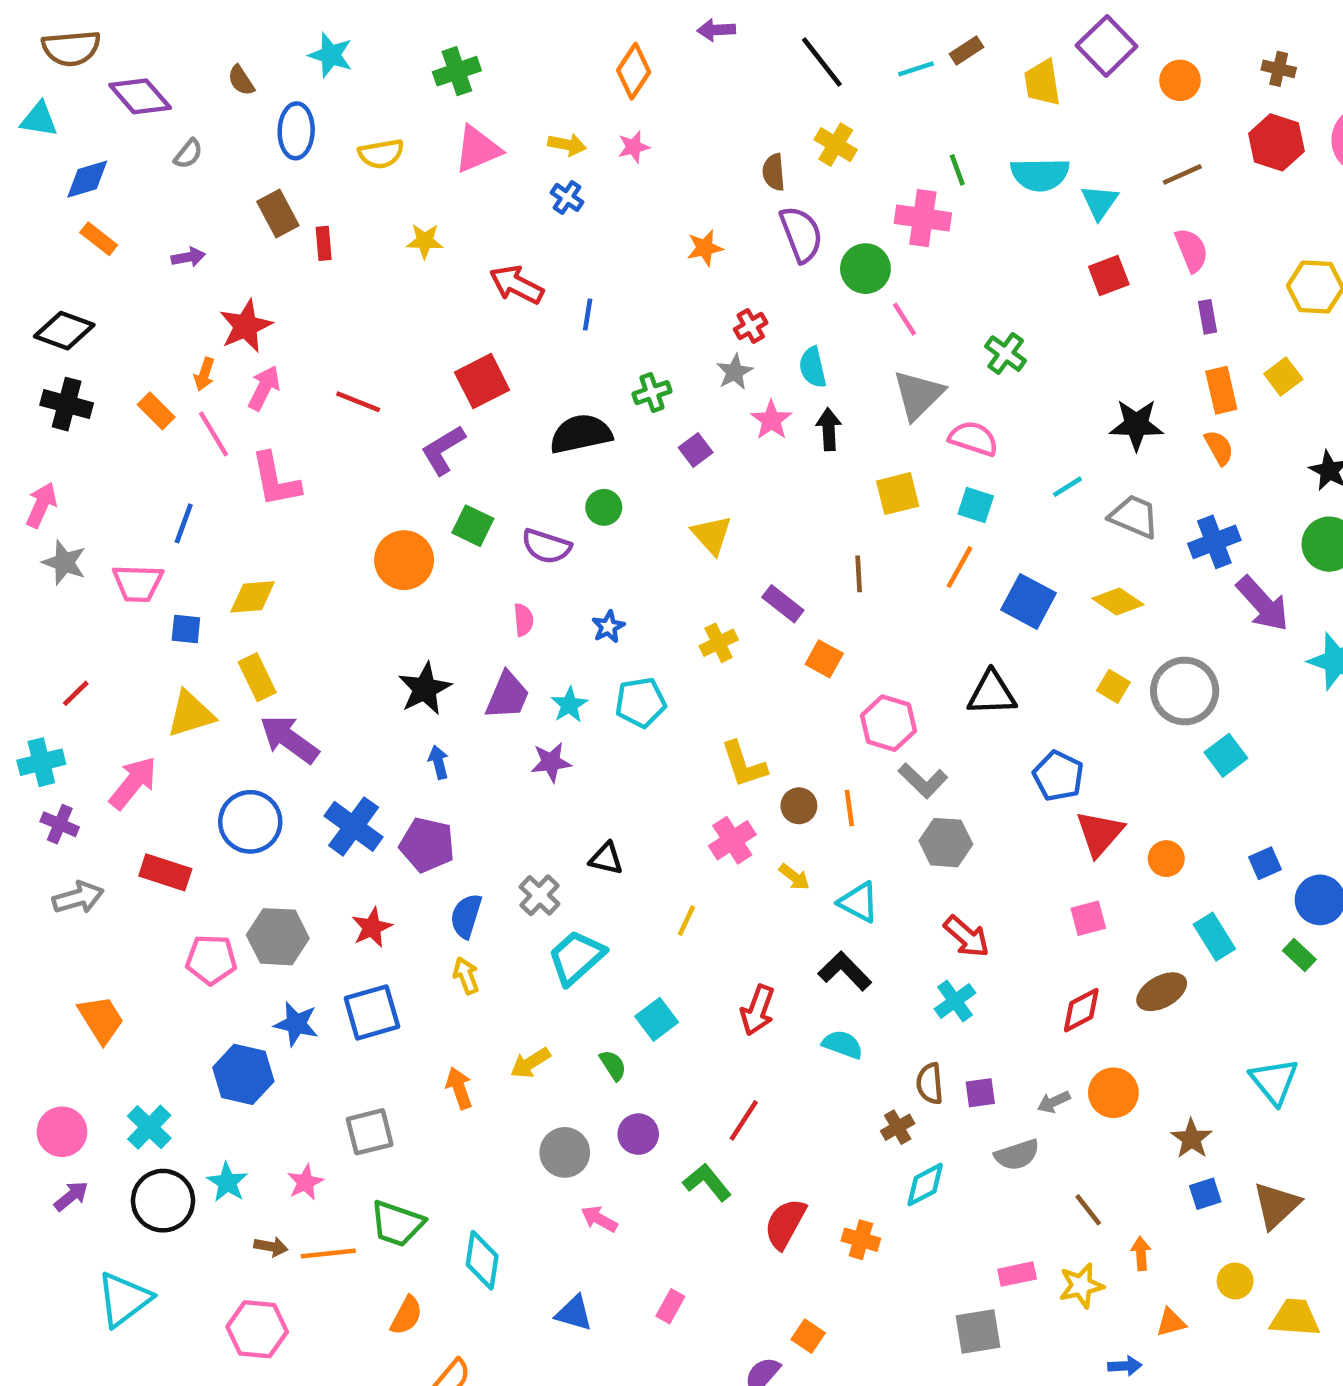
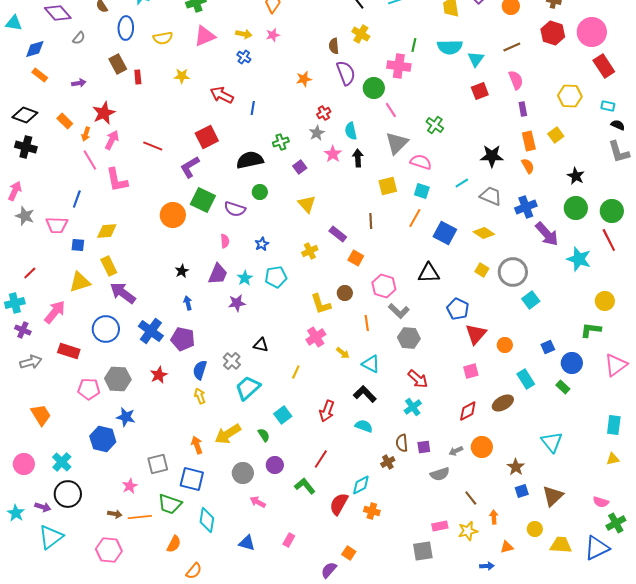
green line: (957, 170) -> (414, 45), turned 32
orange rectangle: (156, 411) -> (65, 121), moved
green square: (473, 526) -> (203, 200), size x1.4
black star: (425, 689) -> (182, 271), size x0.6
brown circle: (799, 806) -> (345, 293), moved
blue square: (372, 1012) -> (192, 479), moved, turned 30
yellow arrow: (530, 1063) -> (228, 434), size x1.5
cyan star: (227, 1182) -> (16, 513), moved
cyan diamond: (925, 1185) -> (361, 485), moved
purple arrow: (71, 1196) -> (43, 507), moved, turned 56

